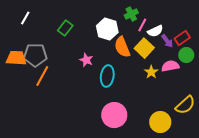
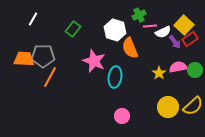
pink line: (142, 25) -> (150, 26), turned 56
yellow square: (144, 48) -> (184, 25), moved
green circle: (186, 55) -> (195, 70), moved
pink star: (86, 60) -> (94, 61), size x1.6
pink circle: (114, 115) -> (122, 116), size x0.6
yellow circle: (160, 122) -> (168, 107), moved

